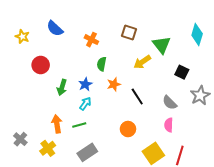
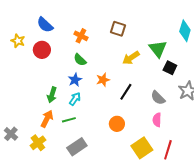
yellow star: (22, 37) -> (18, 41), moved
green triangle: (162, 45) -> (158, 49), moved
green semicircle: (102, 64) -> (80, 60), moved, turned -56
red circle: (41, 65) -> (42, 50), moved
green arrow: (62, 87) -> (52, 95), moved
black line: (137, 97) -> (126, 92), turned 66
orange arrow: (57, 124) -> (47, 119), turned 36

